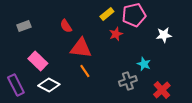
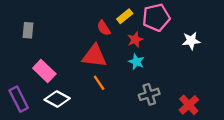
gray rectangle: (24, 26) -> (28, 30), turned -64
red semicircle: (66, 26) -> (104, 28), moved
cyan star: (144, 64) -> (136, 62), moved

